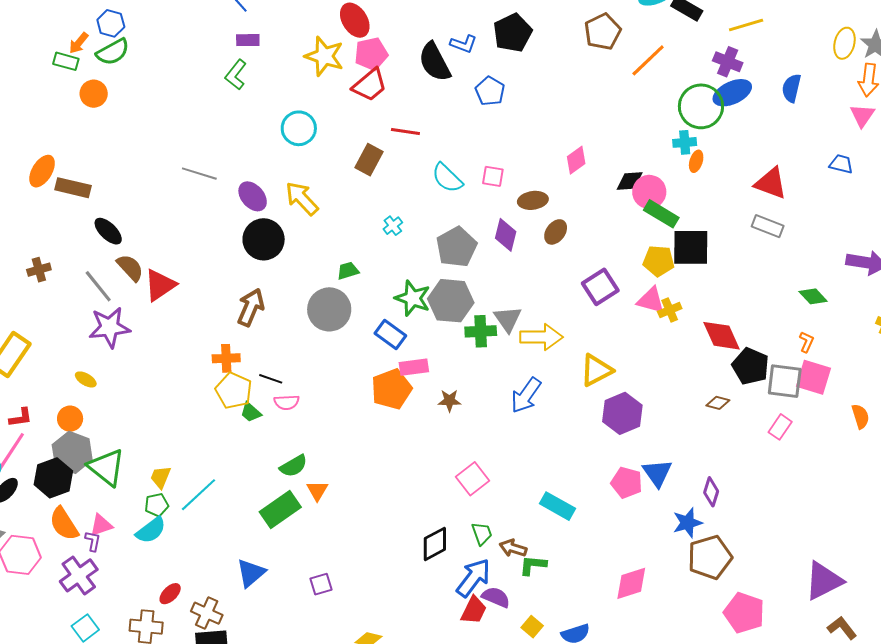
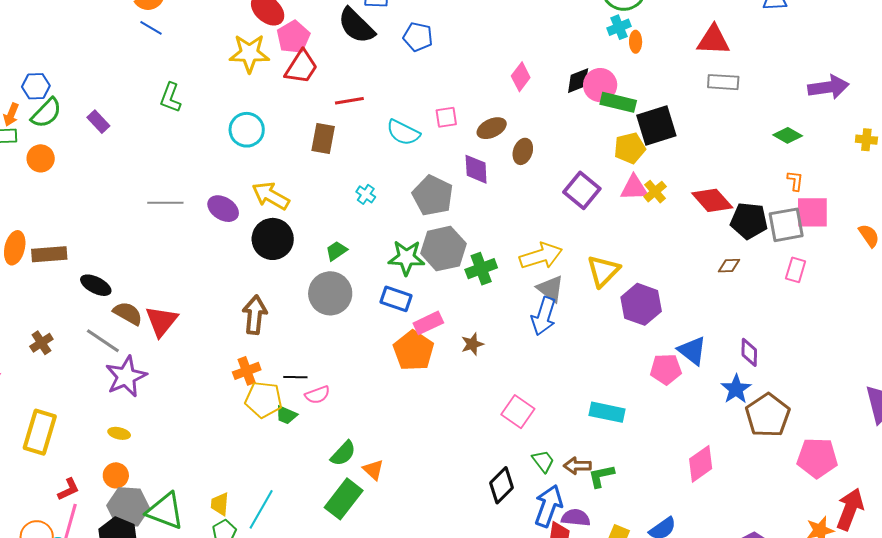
purple rectangle: (248, 40) -> (98, 122), moved, turned 65
black circle: (264, 239) -> (273, 239), moved
gray triangle: (508, 319) -> (550, 289), moved

